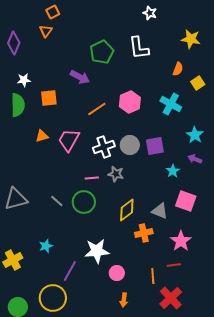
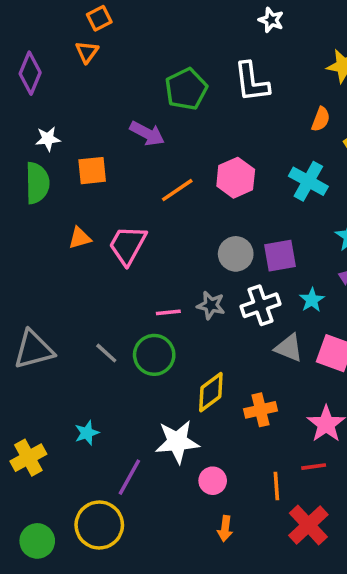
white cross: (104, 147) -> (260, 305), moved
yellow diamond: (127, 210) -> (211, 392), moved
gray triangle: (160, 211) -> (289, 348), moved

